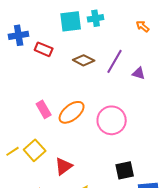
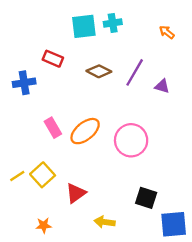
blue cross: (19, 35) -> (24, 83), moved
black square: (125, 170) -> (146, 198), turned 30

